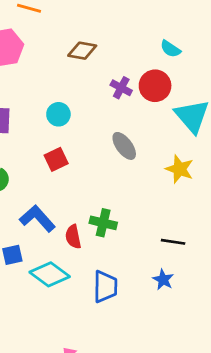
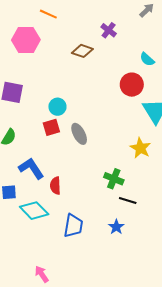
purple cross: (121, 88) -> (109, 30), moved
cyan circle: (58, 114) -> (57, 107), moved
gray ellipse: (124, 146) -> (79, 134), moved
green cross: (103, 223) -> (114, 179), moved

